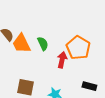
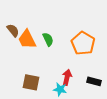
red arrow: (62, 60) -> (67, 77), moved

